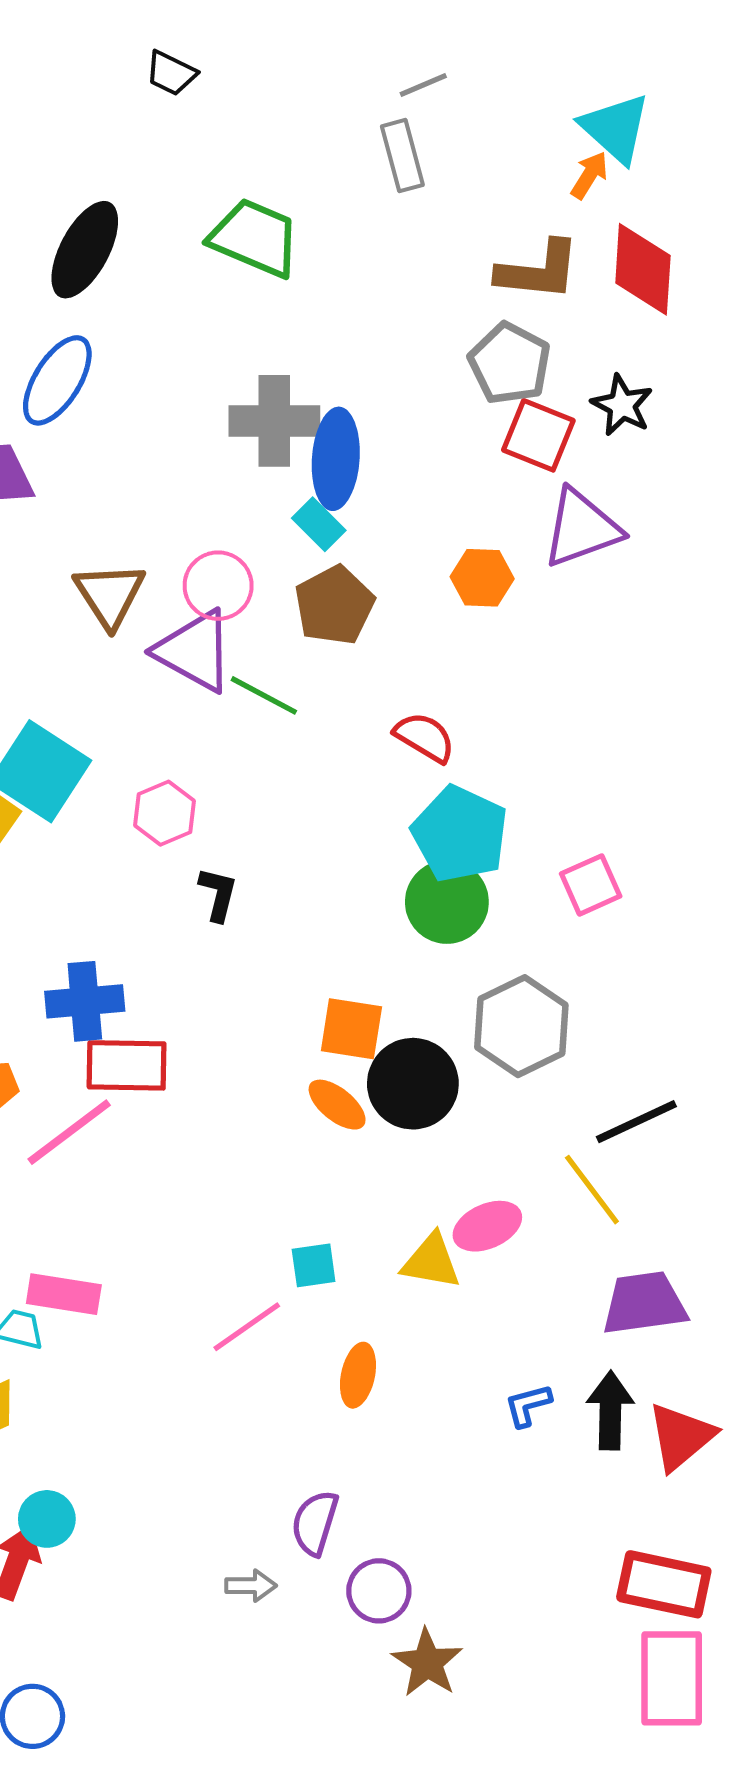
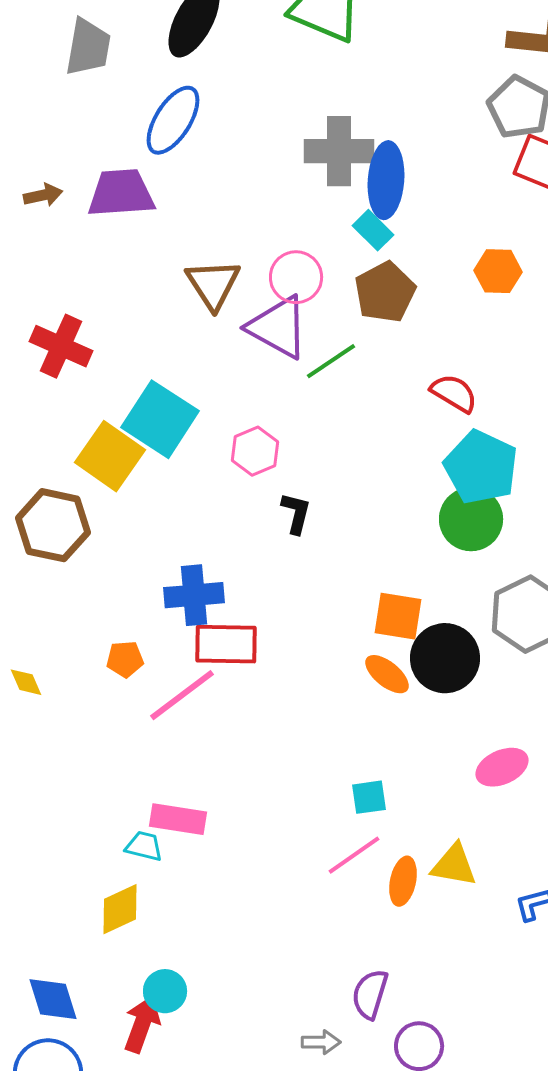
green line: (264, 695) -> (331, 361), turned -62
yellow triangle: (431, 1261) -> (454, 865), moved
pink line: (247, 1327) -> (354, 855), moved

